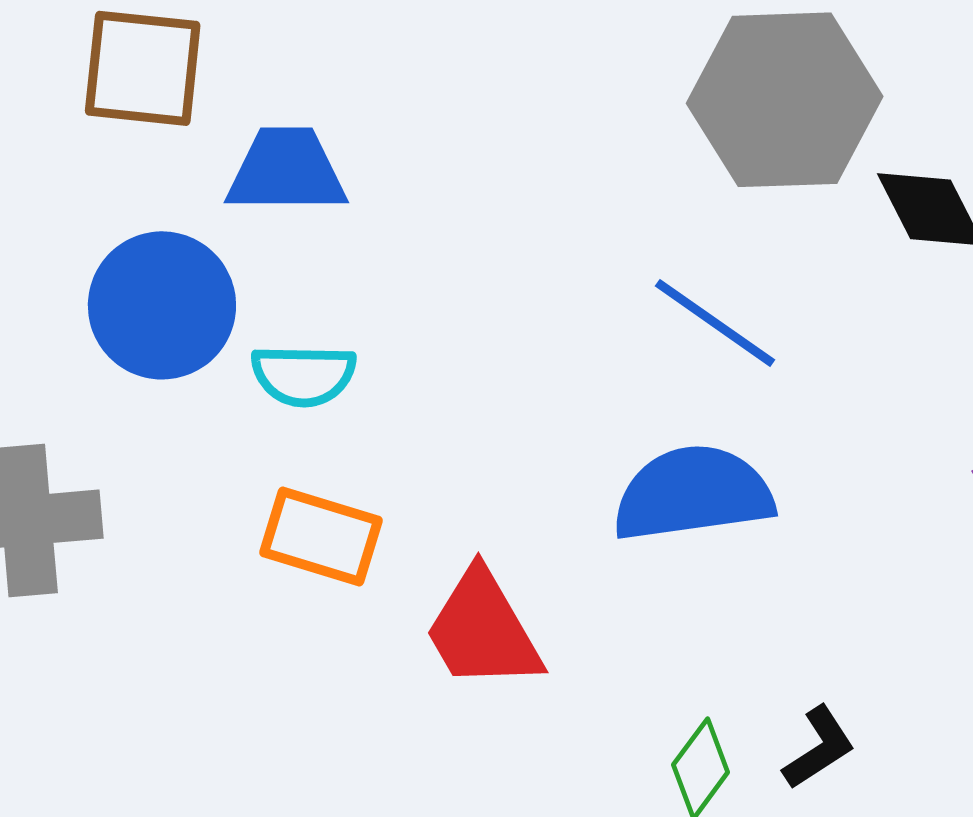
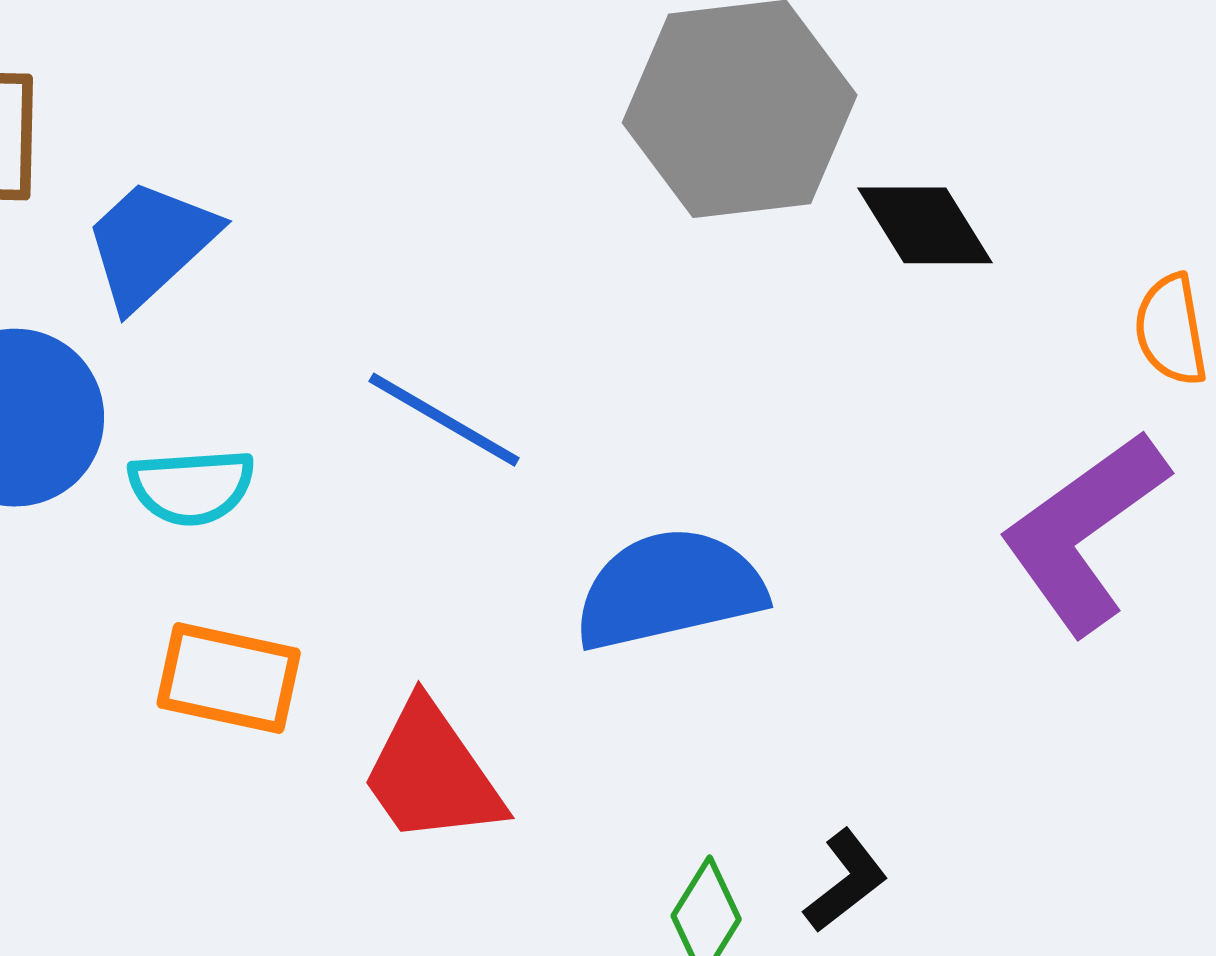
blue trapezoid: (286, 171) -> (150, 244), turned -38
blue line: (715, 323) -> (444, 420), moved

